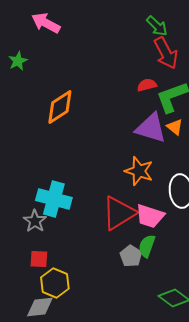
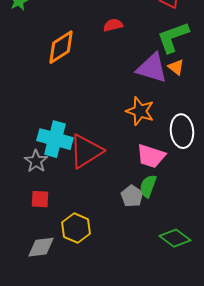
red semicircle: (147, 85) -> (113, 25), moved
red triangle: (119, 213) -> (86, 151), moved
yellow hexagon: (55, 283) -> (76, 228), moved

